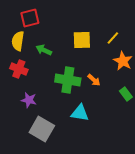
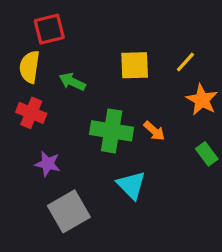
cyan triangle: (80, 113) -> (131, 185), turned 36
gray square: (42, 129) -> (69, 211), turned 30

